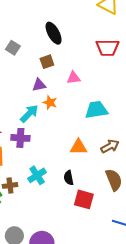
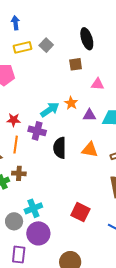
purple triangle: (39, 85) -> (89, 115), moved
cyan cross: (37, 175) -> (33, 208), moved
black semicircle: (69, 178) -> (60, 148), moved, size x1.5
red square: (84, 199) -> (80, 212), moved

